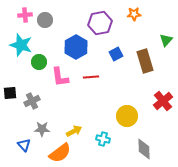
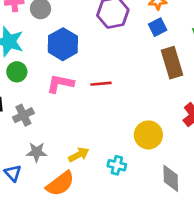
blue hexagon: (76, 47) -> (63, 44), moved
blue square: (116, 54) -> (158, 27), moved
green circle: (39, 62) -> (17, 72), moved
pink L-shape: (60, 77) -> (60, 84), turned 110

